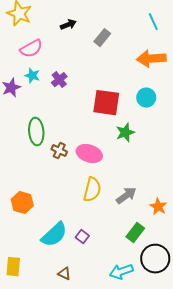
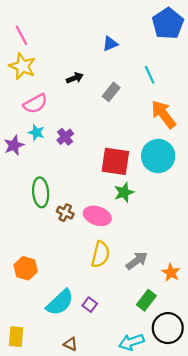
cyan line: (153, 22) -> (150, 75), moved
orange arrow: (151, 59) -> (163, 114), turned 56
cyan circle: (146, 98) -> (158, 156), size x1.6
green star: (125, 133) -> (124, 192), moved

